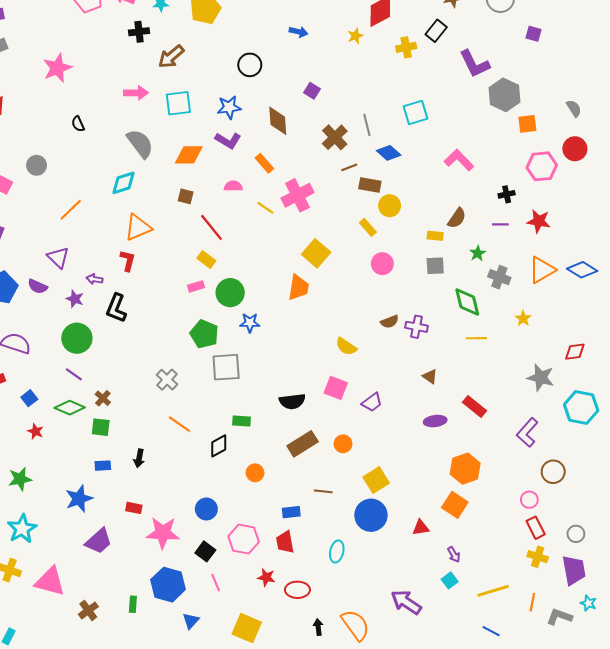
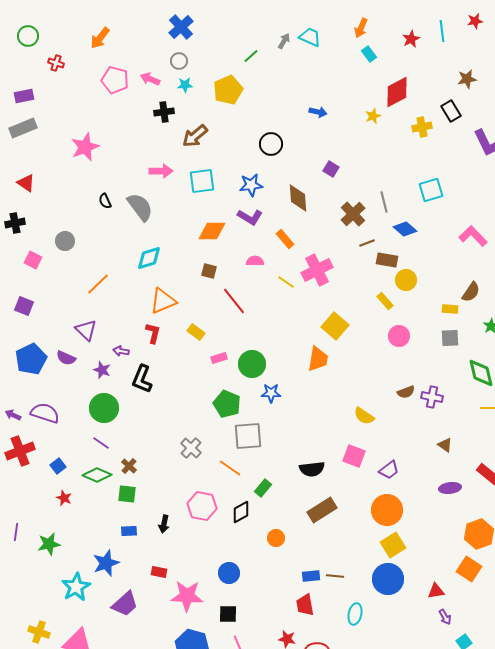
black rectangle: (436, 31) -> (451, 111), turned -70
gray semicircle: (140, 144) -> (140, 207), moved
yellow rectangle: (206, 260) -> (196, 332), moved
green rectangle: (242, 421) -> (263, 488), turned -54
orange line: (179, 424) -> (230, 468), moved
orange circle: (343, 444) -> (387, 510), moved, size x1.8
brown line: (323, 491) -> (335, 576), moved
cyan star: (22, 529) -> (76, 587), moved
pink hexagon: (244, 539) -> (202, 506), moved
black square: (205, 551) -> (228, 614), turned -36
purple arrow: (454, 555) -> (445, 617), moved

